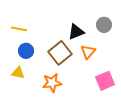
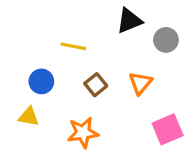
yellow line: (19, 29) -> (73, 46), moved
black triangle: (76, 32) -> (129, 21), moved
brown square: (60, 53) -> (96, 85), size x0.6

